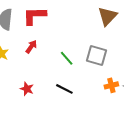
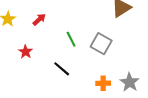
orange cross: (111, 85) -> (103, 83), moved
red star: (27, 89) -> (26, 52), moved

